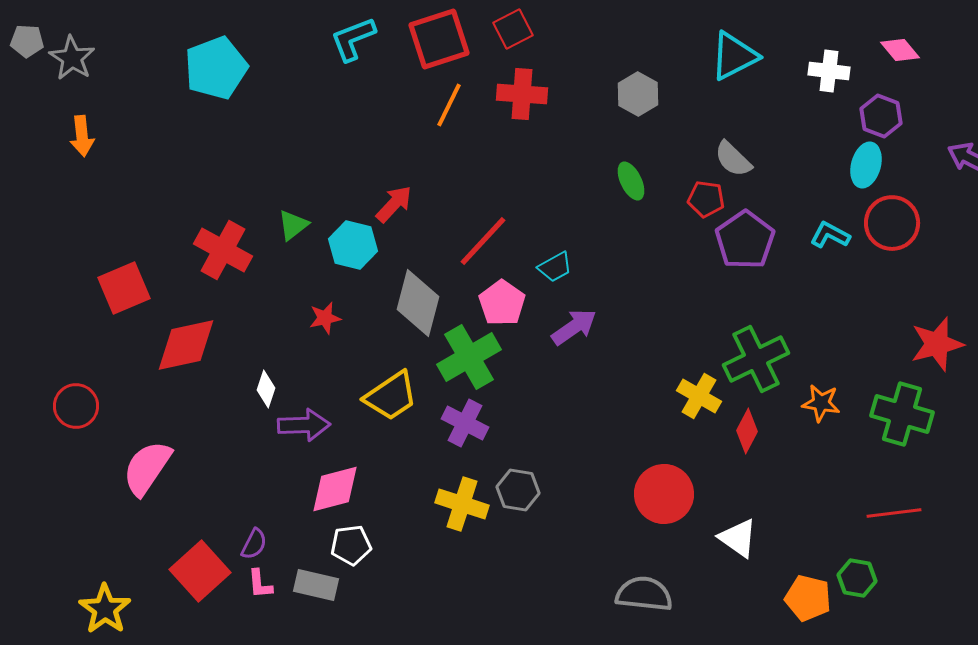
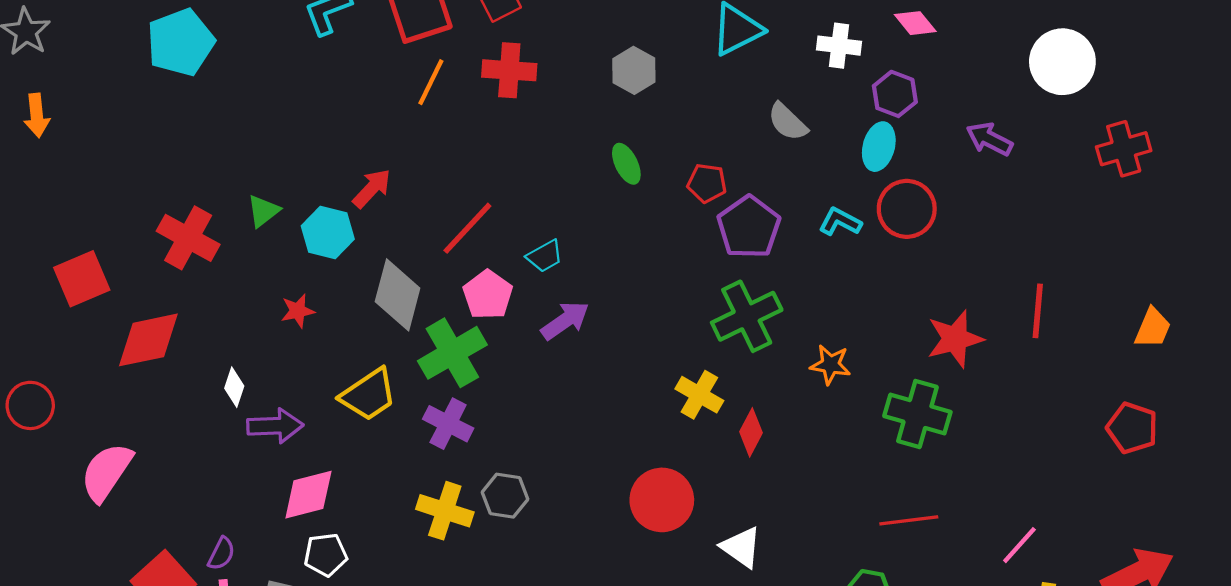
gray semicircle: (733, 159) -> (787, 122), moved
green cross: (756, 359) -> (747, 316), moved
orange star: (821, 403) -> (830, 365), moved

